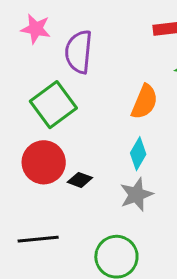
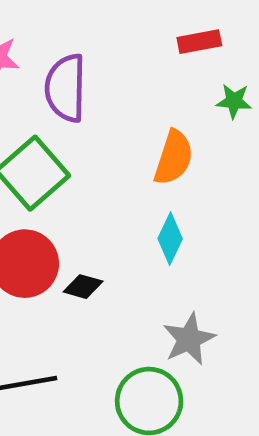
gray star: (136, 195) -> (189, 339), moved

